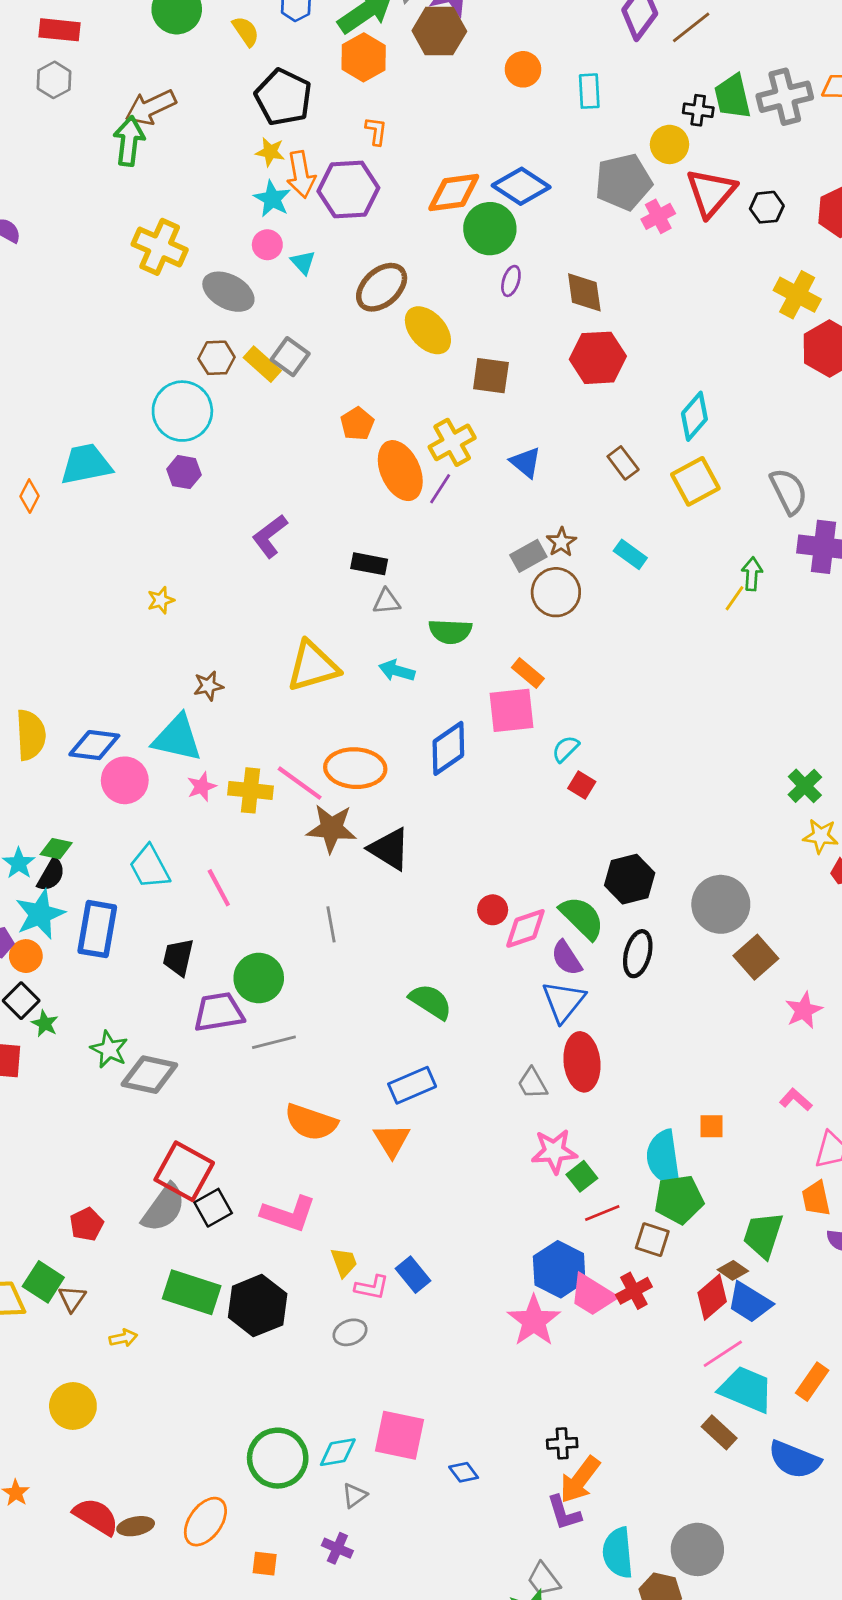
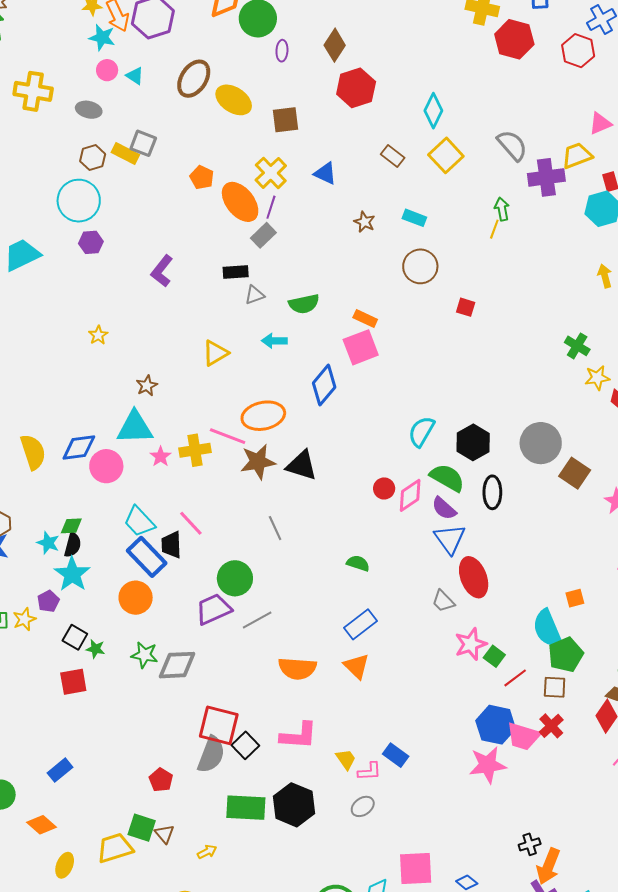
gray ellipse: (228, 292) -> (89, 110), size x0.7
brown diamond: (584, 292) -> (335, 45), turned 56
gray rectangle: (528, 556) -> (263, 235), moved
brown circle: (556, 592) -> (420, 266), moved
yellow triangle: (313, 666) -> (215, 353), size x0.7
cyan semicircle: (566, 749) -> (421, 432), moved, size x1.5
red square: (582, 785) -> (466, 307), moved
blue rectangle: (97, 929) -> (147, 557), moved, turned -39
orange circle: (26, 956) -> (136, 598), moved, size x1.4
black trapezoid: (178, 957) -> (171, 545), moved
green semicircle: (431, 1002) -> (358, 563), size x0.7
pink star: (534, 1321) -> (488, 765), turned -30

